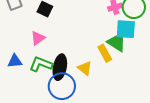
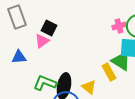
pink triangle: (38, 38) -> (42, 41), moved
blue triangle: (15, 61) -> (19, 57), moved

